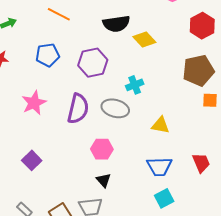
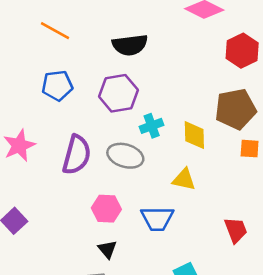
yellow diamond: (144, 40) -> (194, 135), moved, turned 40
blue pentagon: (48, 55) -> (57, 86), moved
purple hexagon: (93, 63) -> (118, 93), moved
blue trapezoid: (159, 167) -> (157, 219), moved

